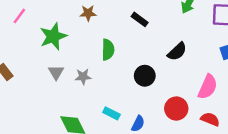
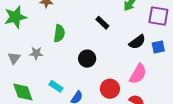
black rectangle: (140, 19) -> (102, 23), moved
black semicircle: (177, 52) -> (137, 42), moved
gray triangle: (56, 72) -> (14, 58), moved

